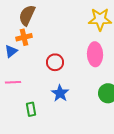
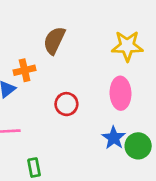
brown semicircle: (27, 15) -> (54, 41), moved
blue star: (60, 93) -> (114, 138), moved

